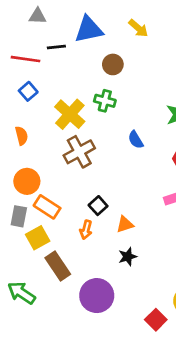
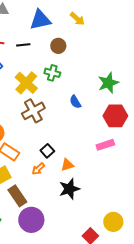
black line: (56, 47) -> (23, 45), moved
orange arrow: (86, 230) -> (38, 169), turned 32
black star: (128, 257) -> (69, 189), size x1.5
purple circle: (97, 296) -> (31, 220), moved

